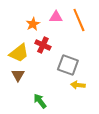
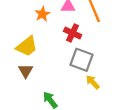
red cross: (43, 45) -> (73, 33), moved
yellow arrow: (78, 85) -> (93, 82), turned 40

